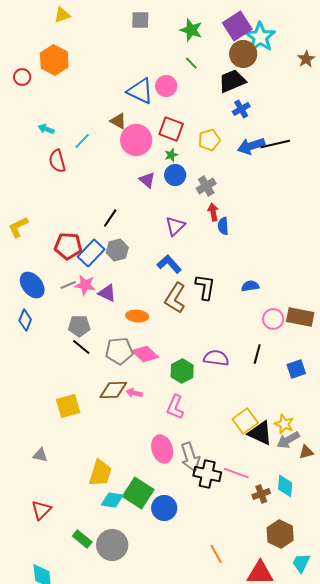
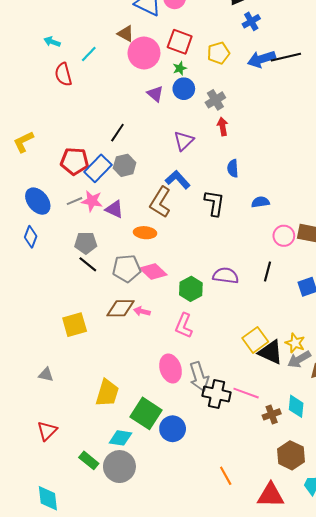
blue semicircle: (223, 226) -> (233, 168), moved
brown L-shape: (175, 298) -> (160, 202), moved
cyan diamond: (112, 500) -> (120, 438), moved

